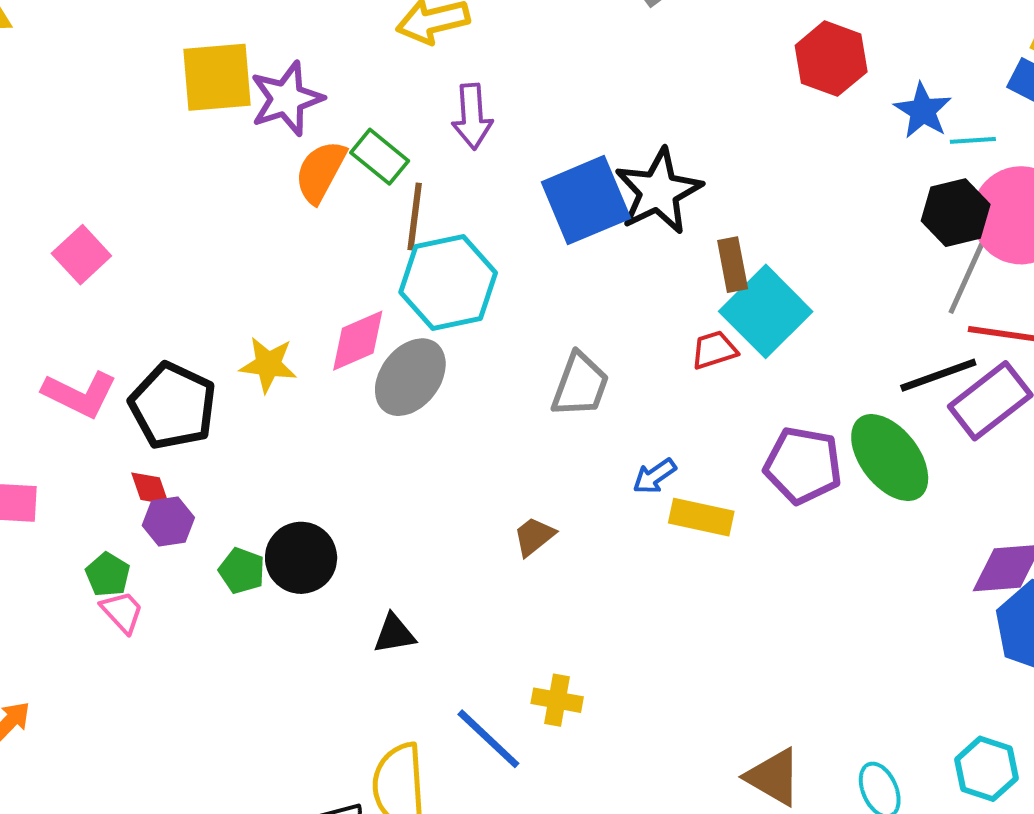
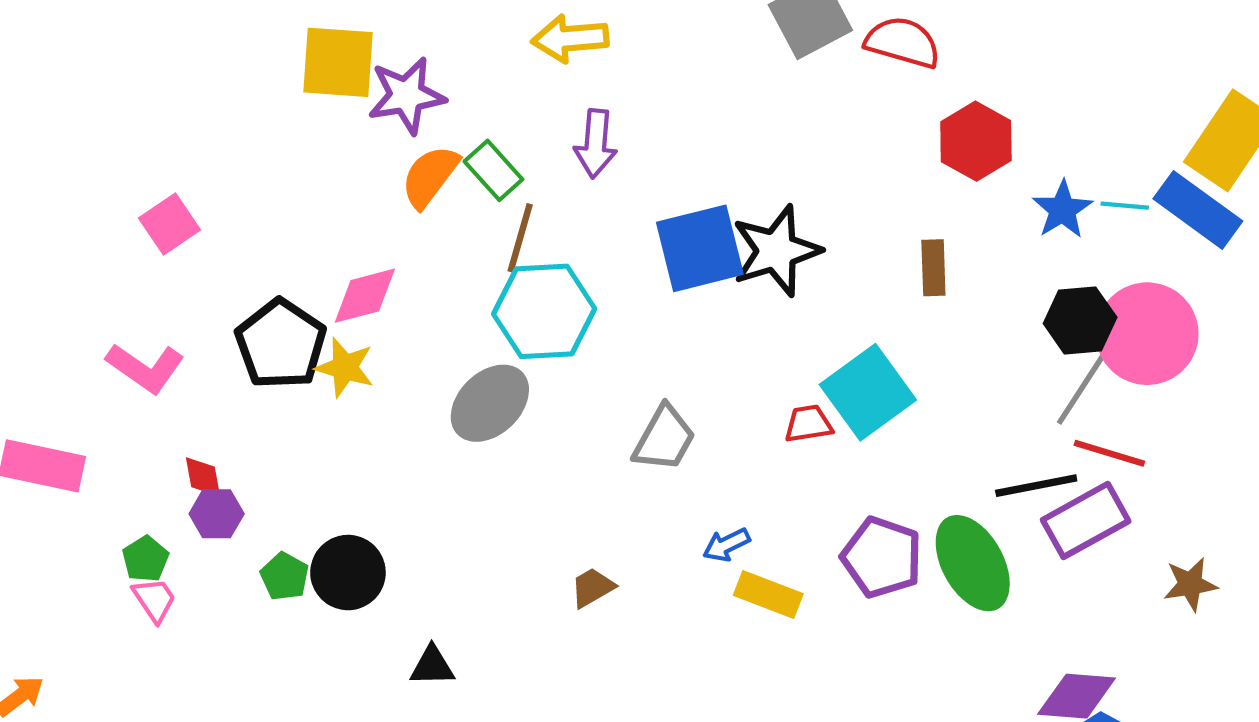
cyan line: (973, 140) -> (1125, 206), moved
brown rectangle: (733, 265) -> (933, 268), moved
pink diamond: (358, 341) -> (365, 296), moved
black pentagon: (173, 406) -> (281, 344), moved

